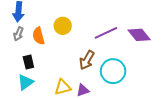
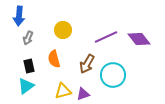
gray arrow: (18, 34) -> (28, 38), moved
orange semicircle: (39, 36) -> (54, 59), moved

